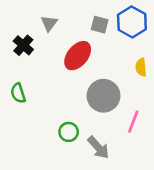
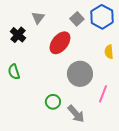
gray square: (100, 25) -> (77, 19), turned 32

